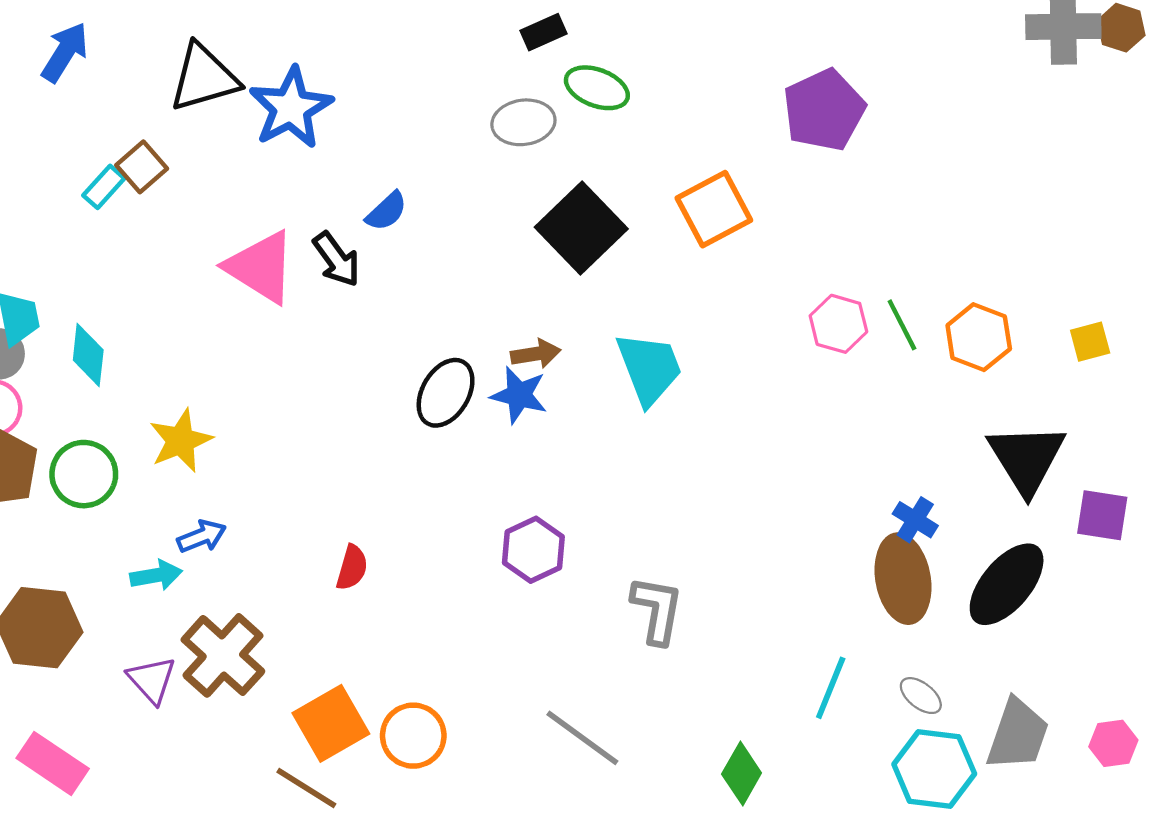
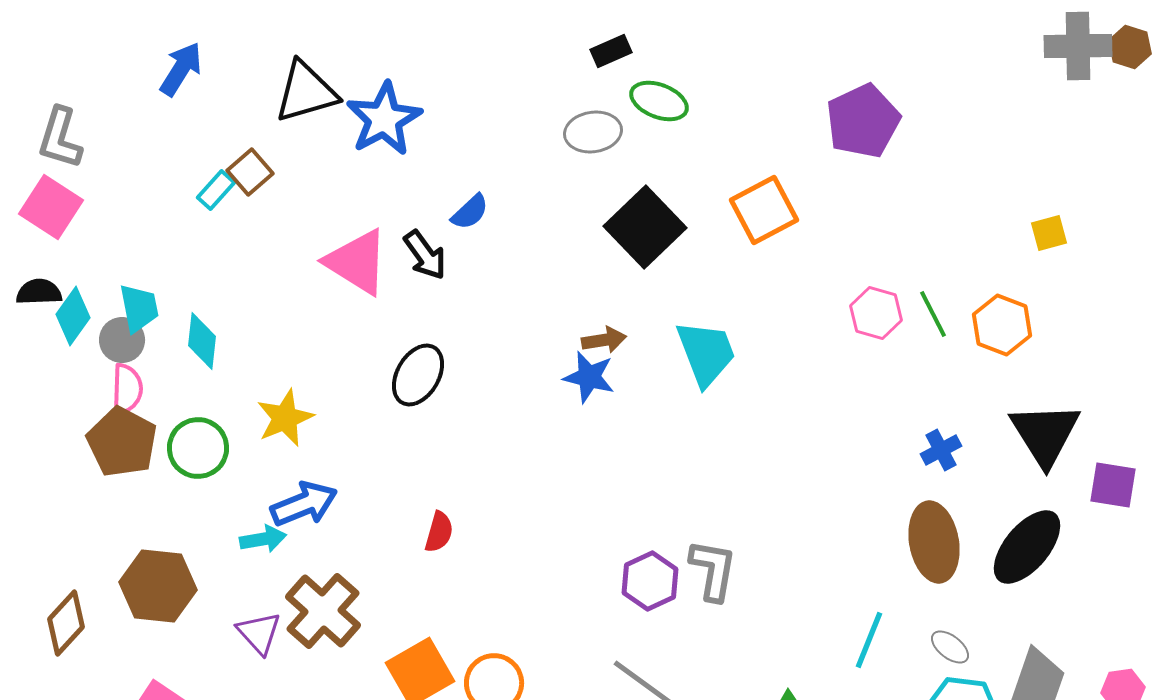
yellow square: (1090, 342) -> (1049, 233), moved
black ellipse: (446, 393) -> (418, 375), moved
blue cross: (915, 520) -> (941, 450), moved, turned 30
blue arrow: (202, 536) -> (304, 504), size x1.5
purple hexagon: (533, 550) -> (650, 581), moved

